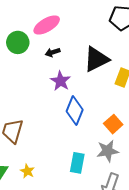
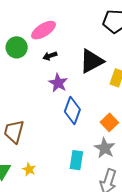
gray star: (108, 151) -> (105, 148), turned -30

